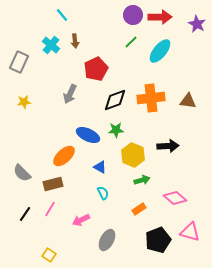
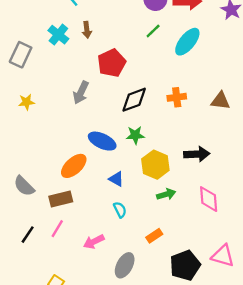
orange cross: (151, 98) -> (177, 97), size x0.6
pink diamond: (175, 198) -> (209, 199), moved, turned 45
orange rectangle: (139, 209) -> (154, 236), moved

